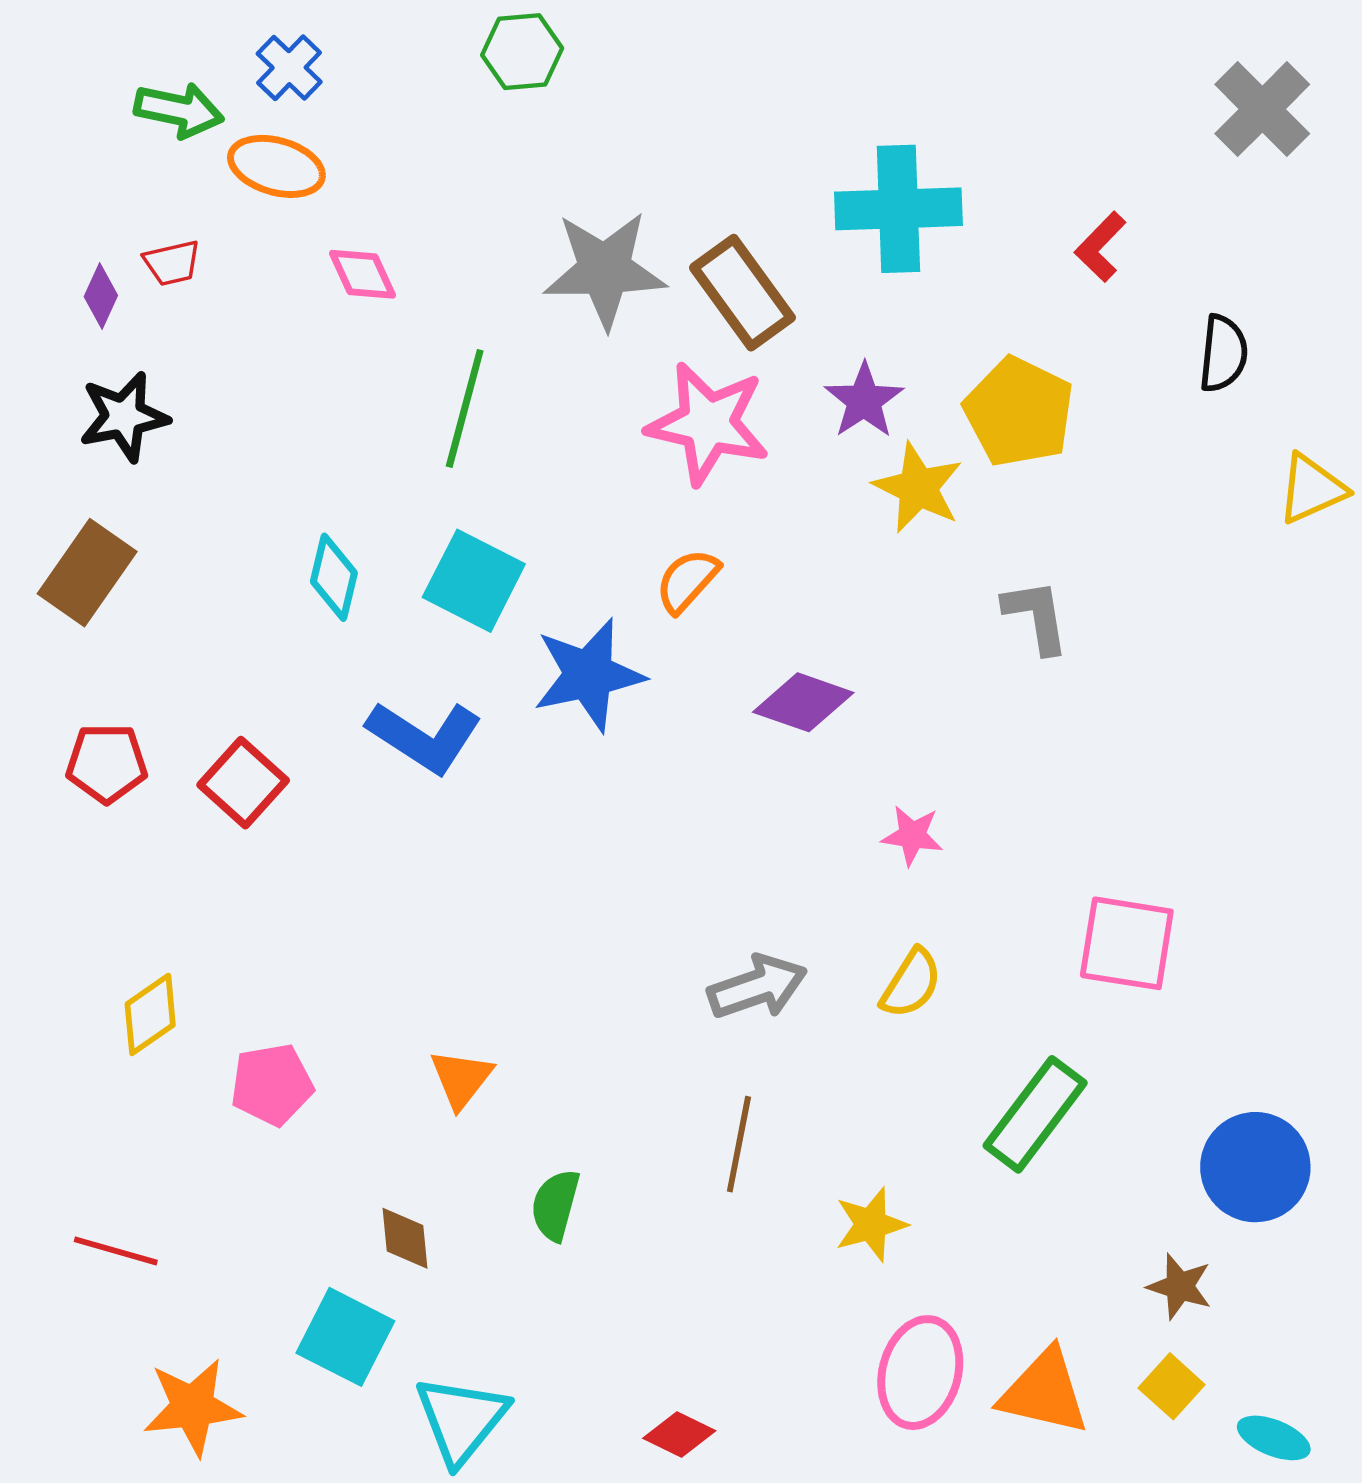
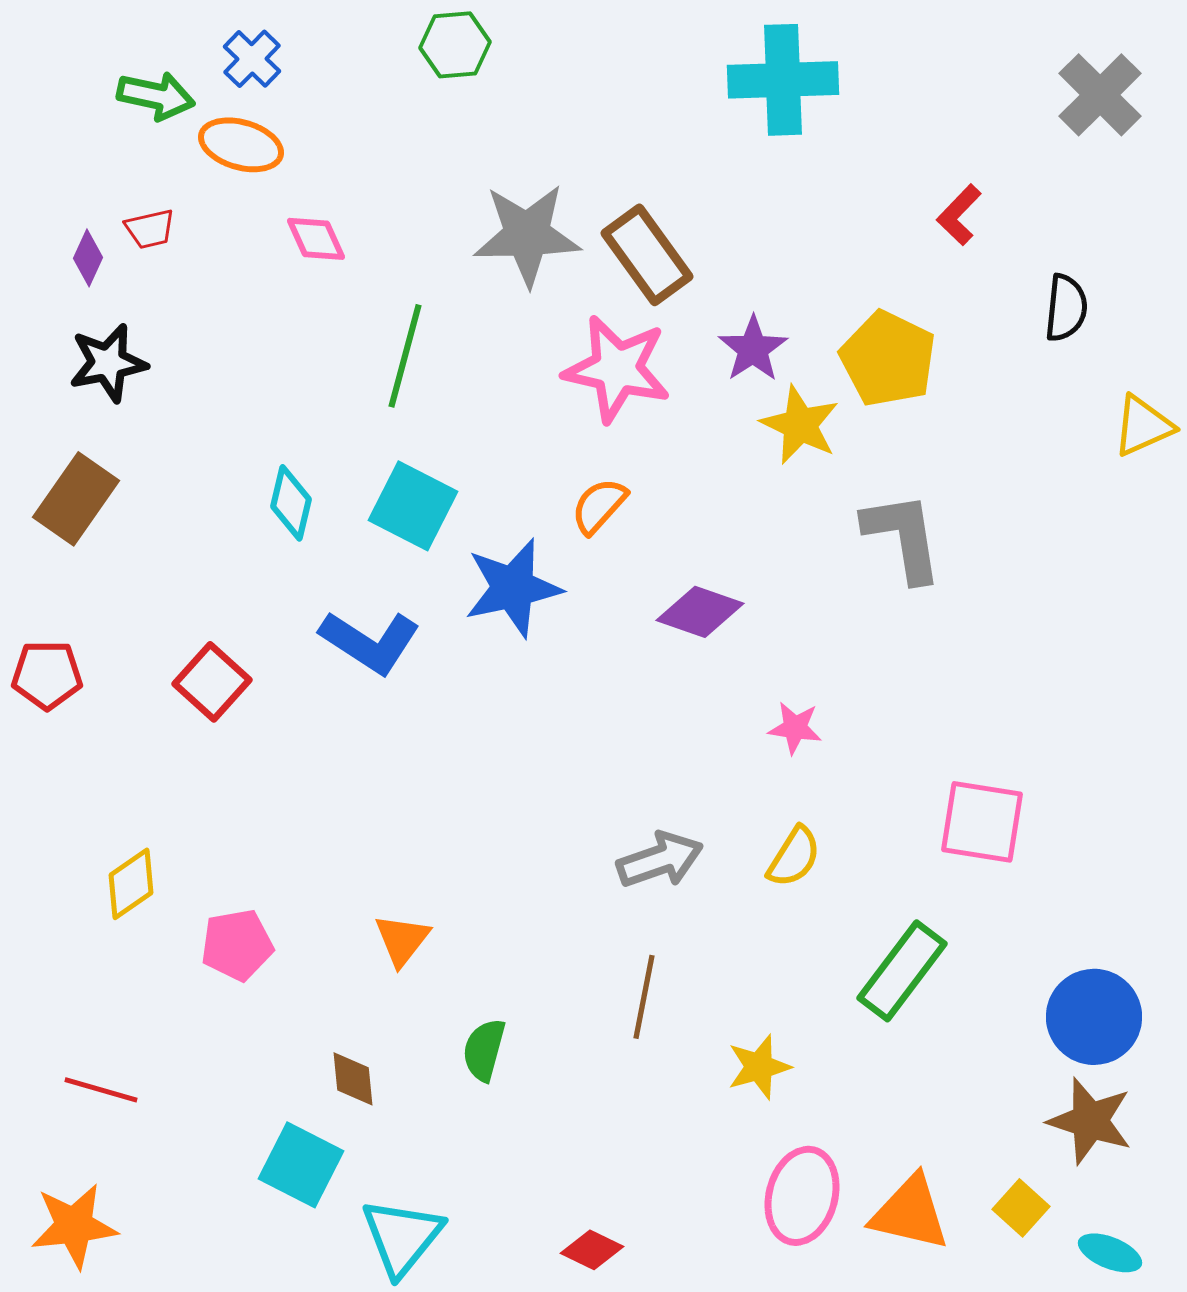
cyan cross: (898, 209) -> (783, 80), moved
gray L-shape: (1036, 616) -> (903, 537), size x1.4
red pentagon: (107, 763) -> (47, 675), moved
brown star: (1180, 1286) -> (1090, 1121), moved, size x1.5
orange star: (193, 1407) -> (74, 1226), moved

